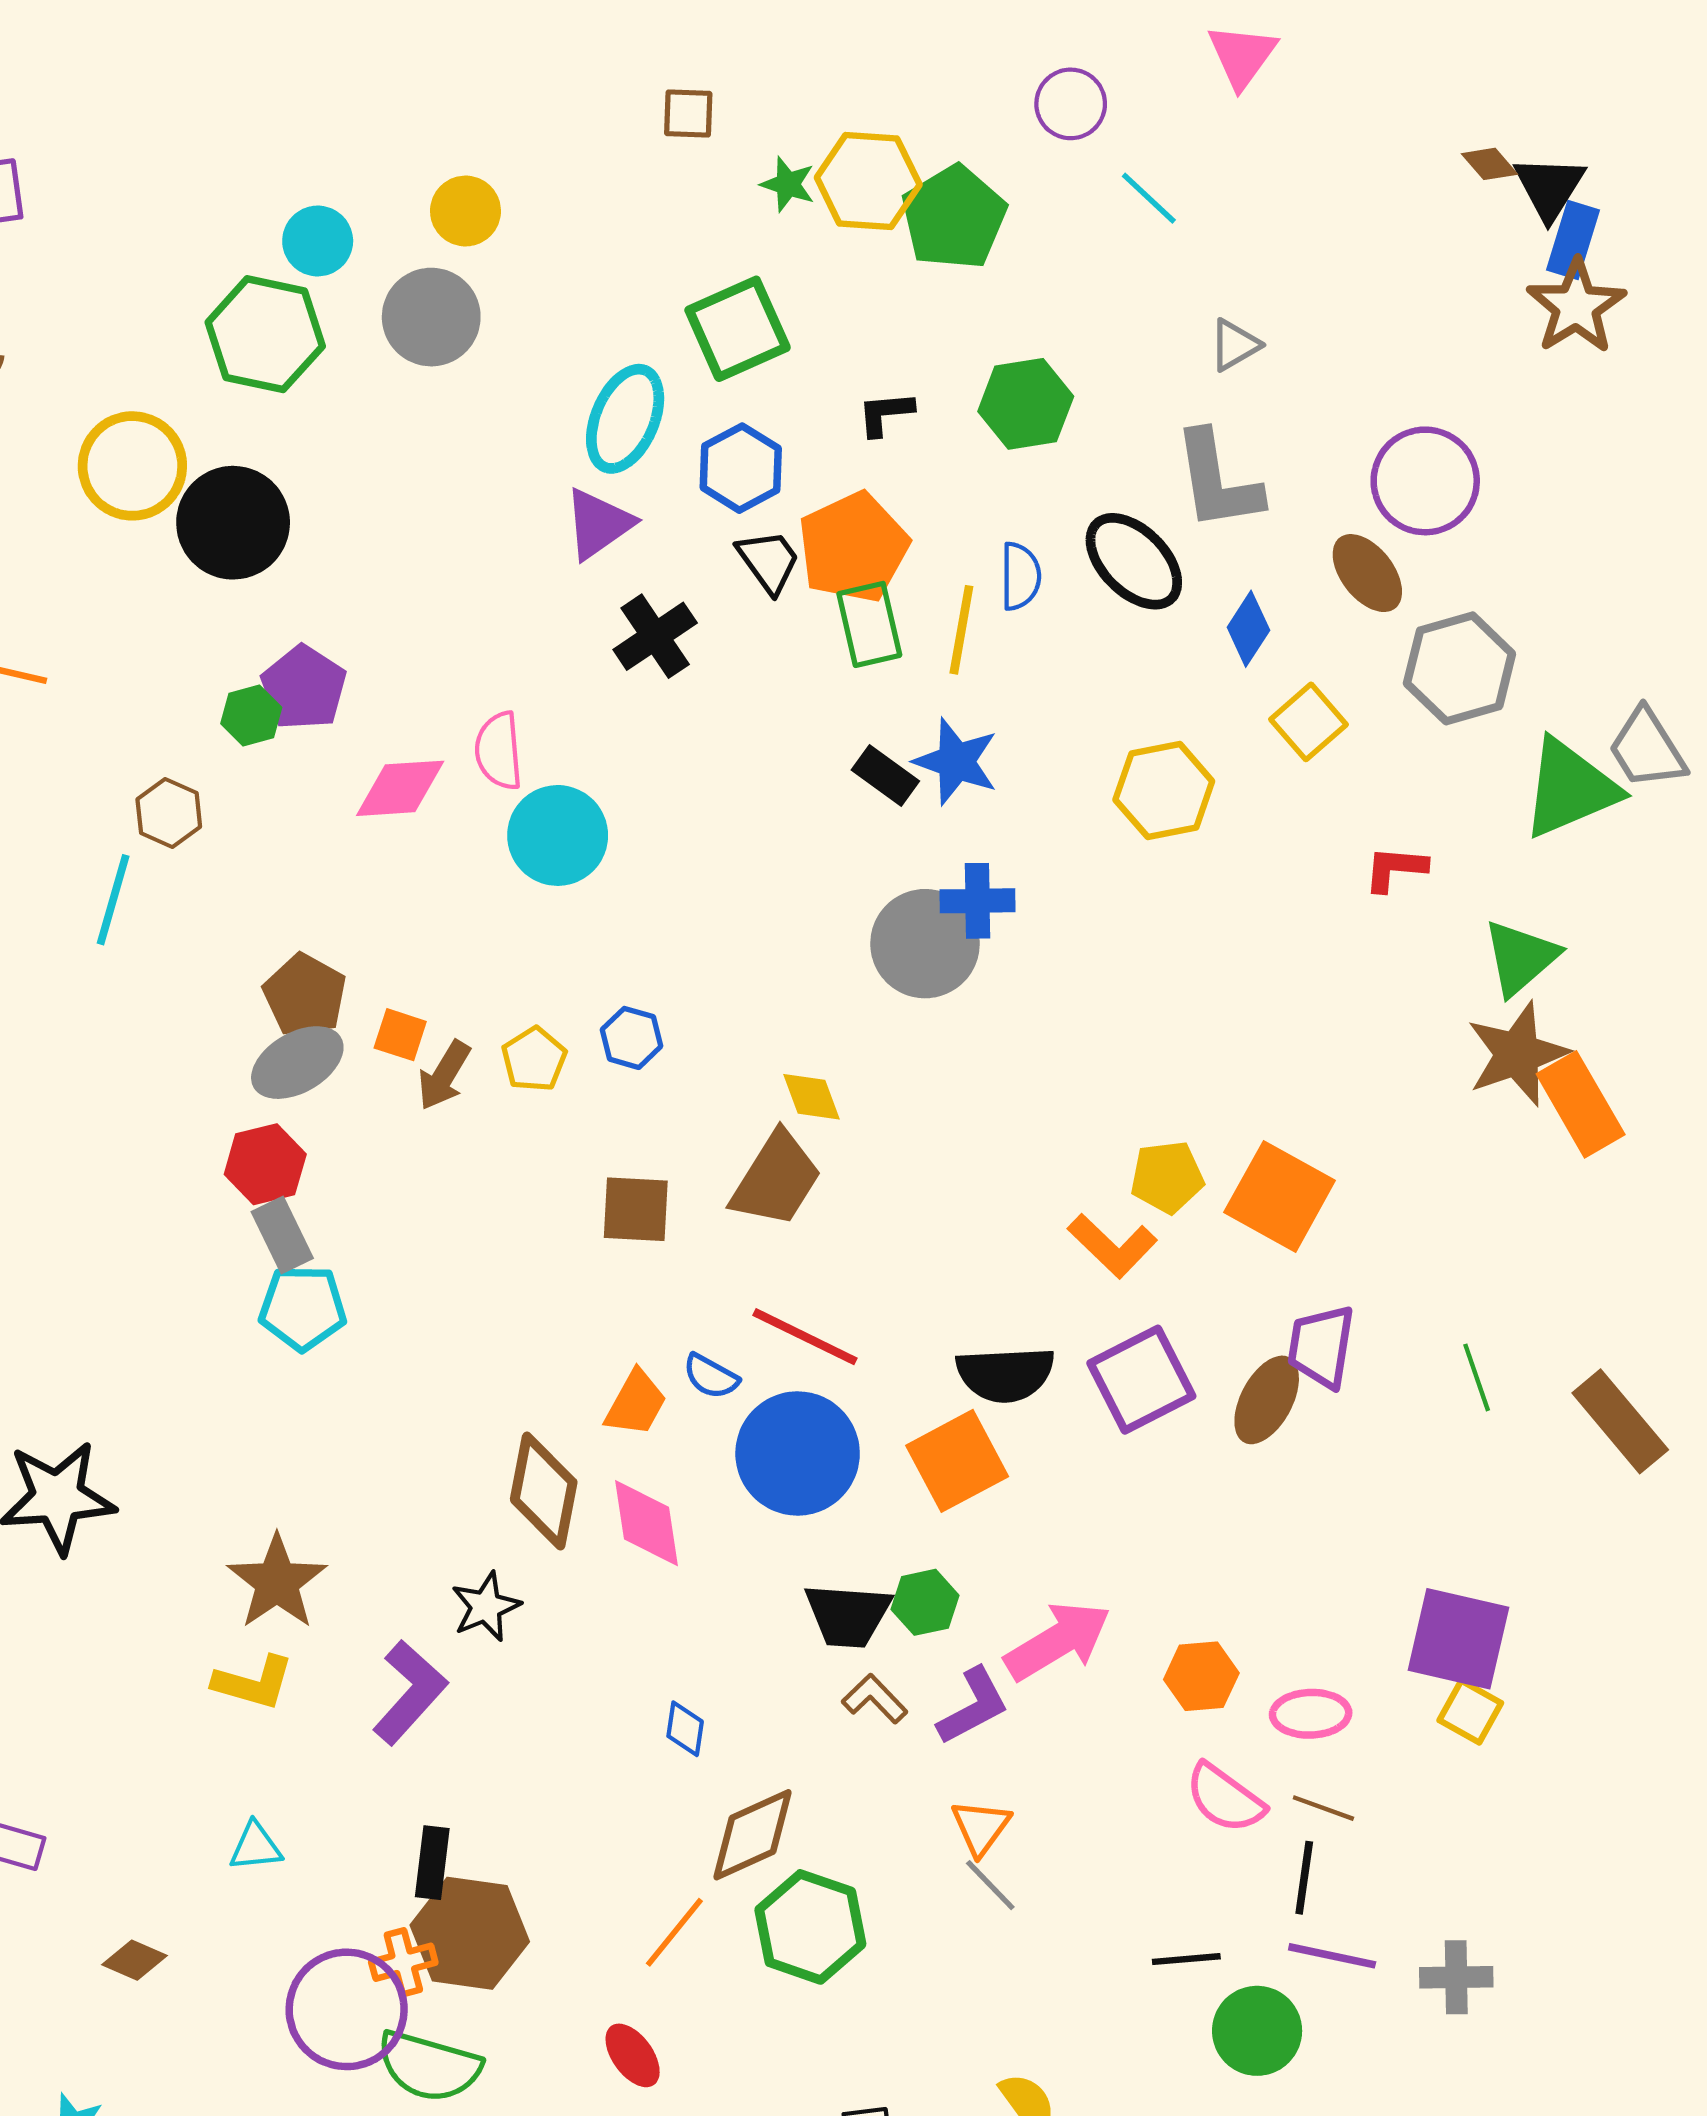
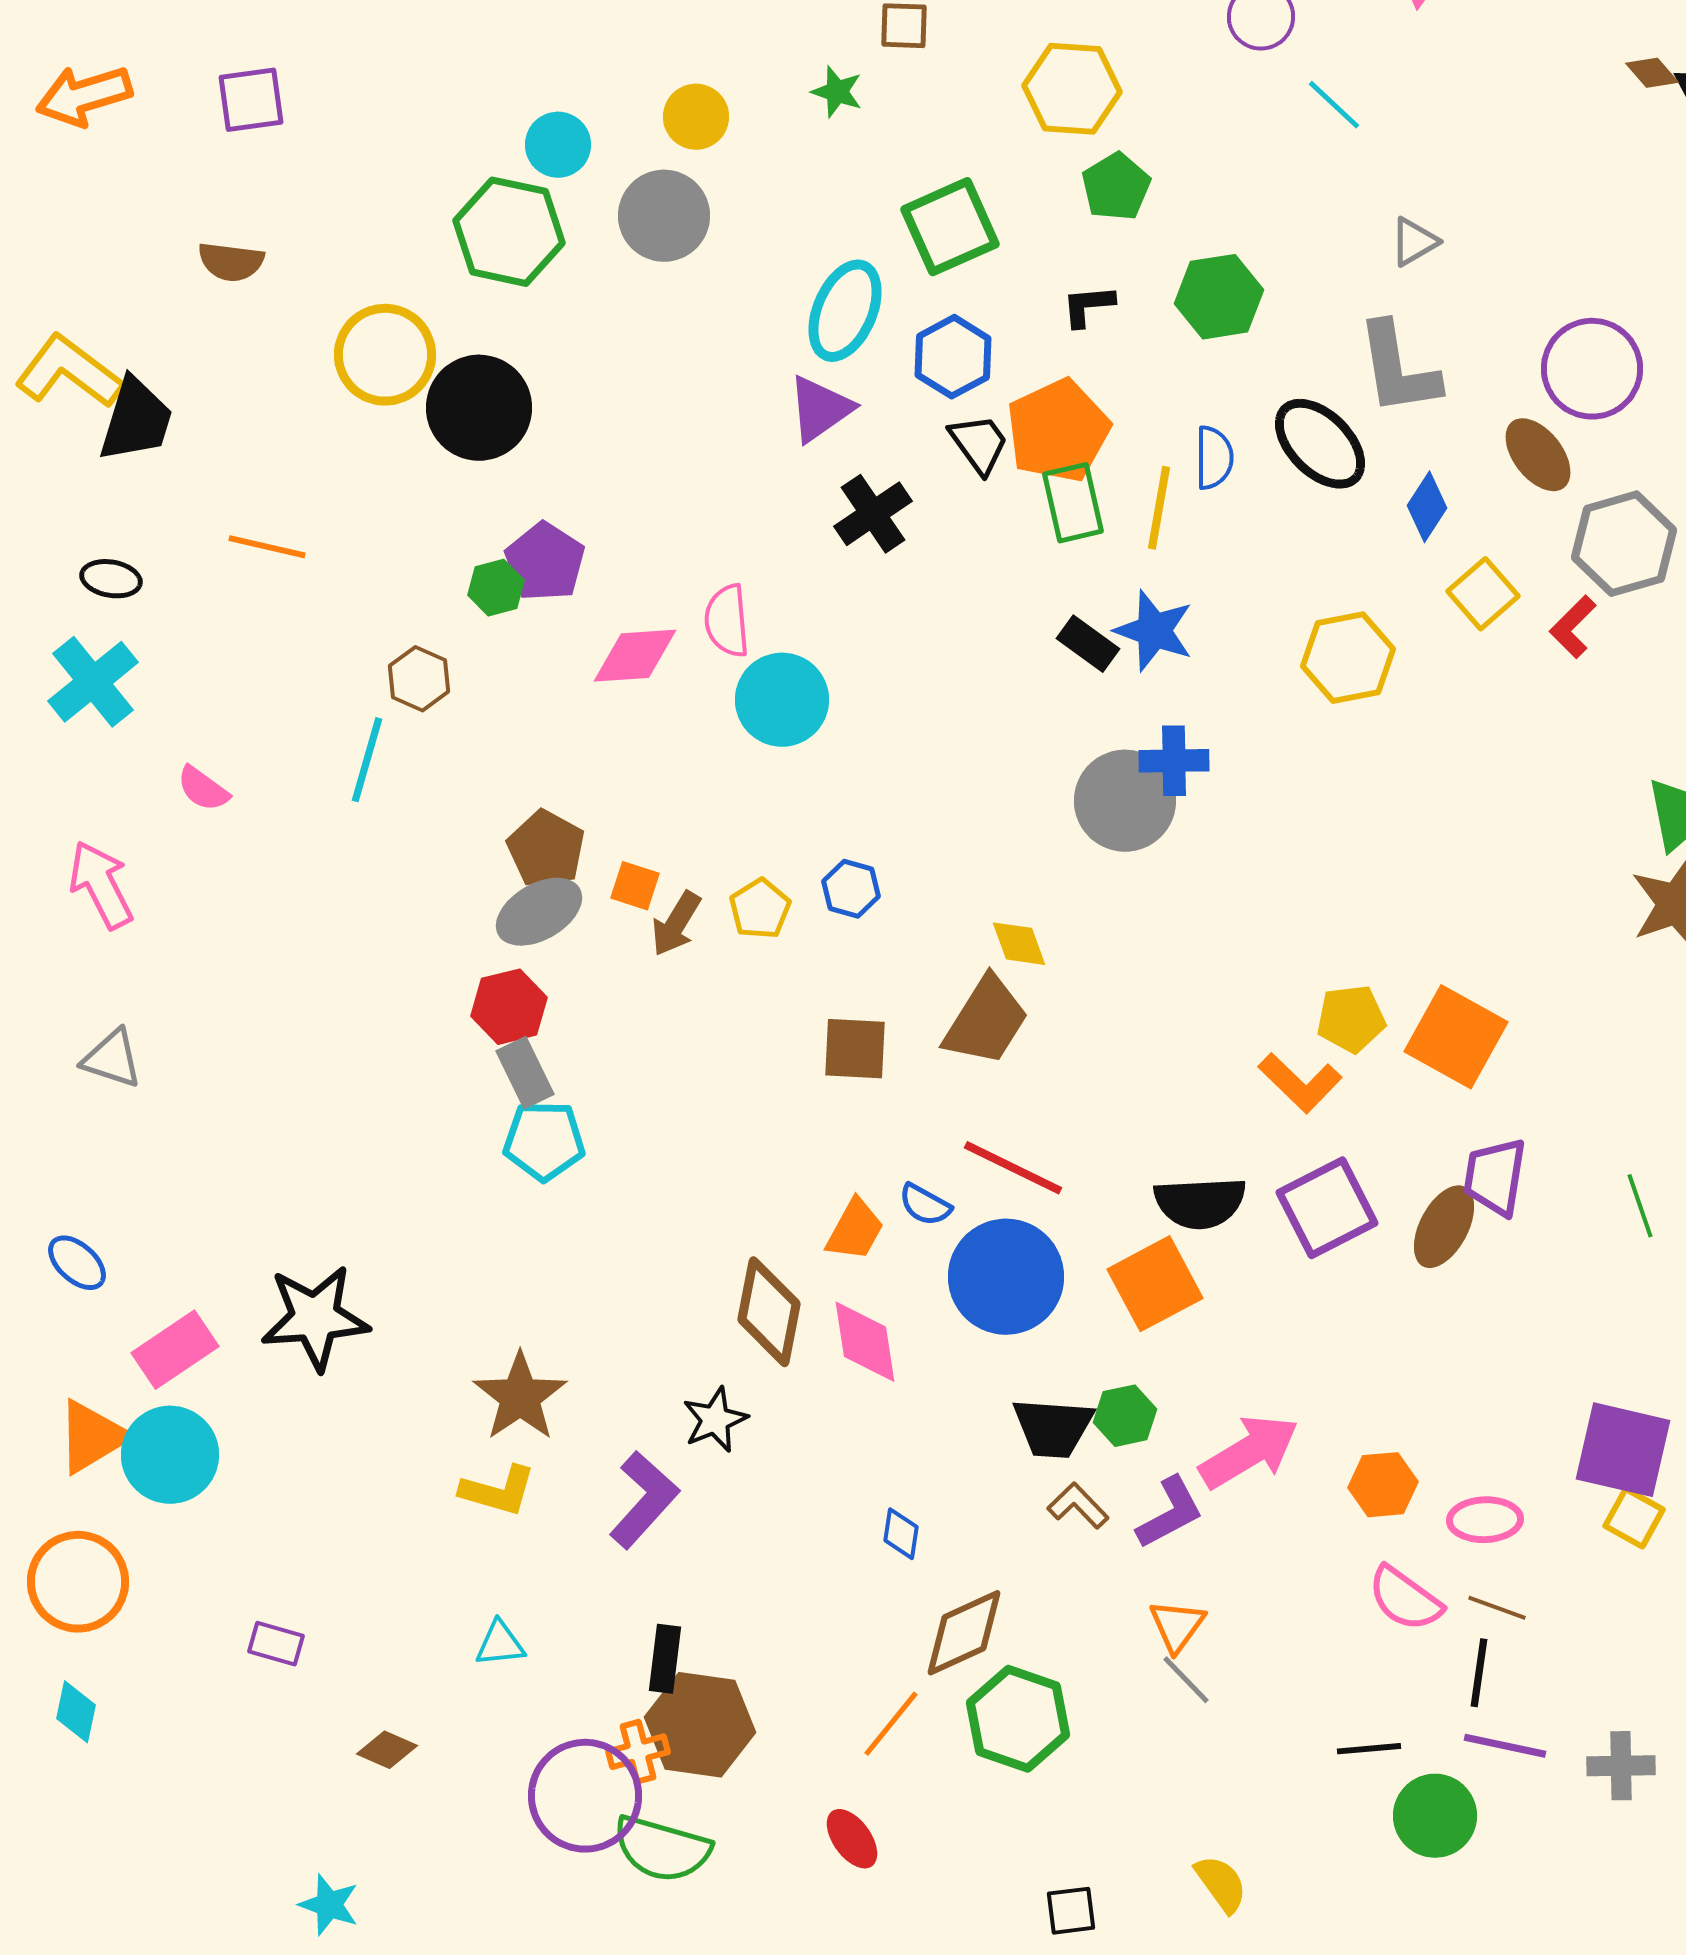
green star: (788, 184) -> (837, 92), moved
green pentagon: (954, 217) -> (1116, 187), moved, size x0.7
red L-shape: (1395, 869) -> (1573, 627), moved, turned -50

